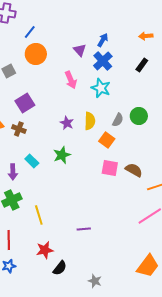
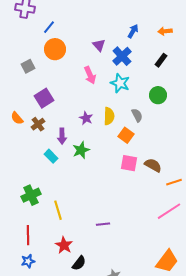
blue arrow: (103, 40) -> (133, 31), moved
green circle: (139, 116) -> (158, 95), moved
gray semicircle: (118, 120) -> (137, 115), turned -56
brown cross: (19, 129) -> (38, 124), turned 32
purple arrow: (13, 172) -> (62, 136), moved
red star: (45, 250) -> (64, 245), turned -30

